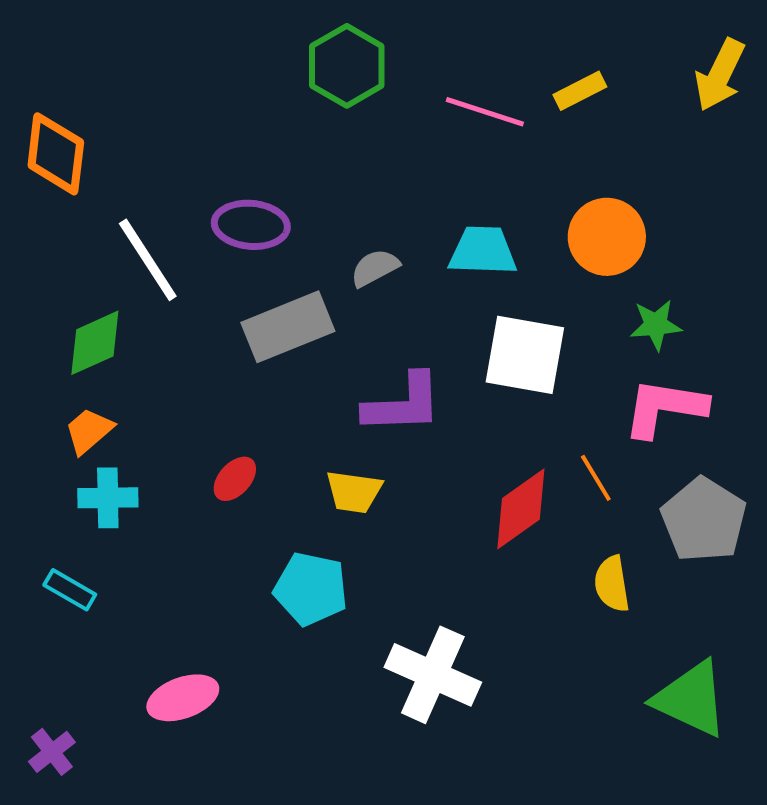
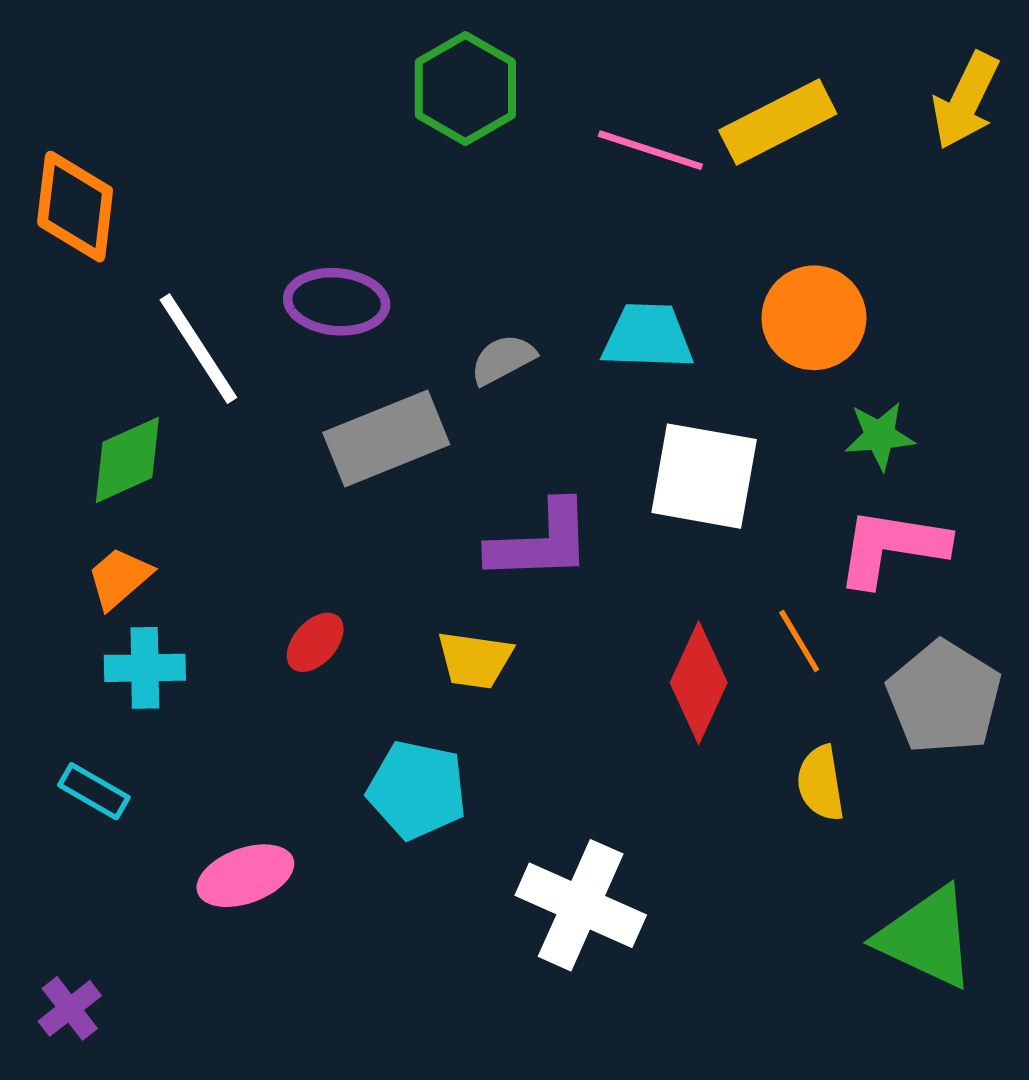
yellow rectangle: (580, 91) -> (778, 122), size x1.6
red diamond: (521, 509) -> (699, 683), turned -30
pink ellipse: (183, 698) -> (245, 876), moved

